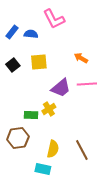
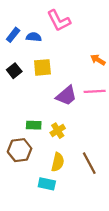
orange arrow: (81, 58) -> (98, 60), moved
yellow cross: (49, 109) -> (58, 131), moved

